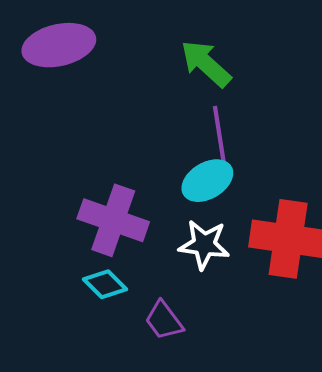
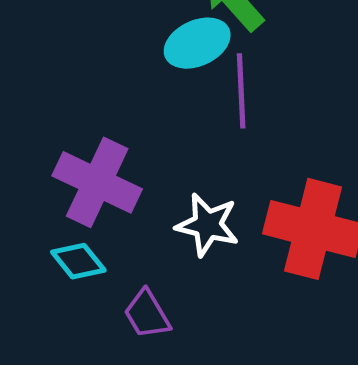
cyan ellipse: (207, 181) -> (197, 43), moved

